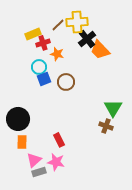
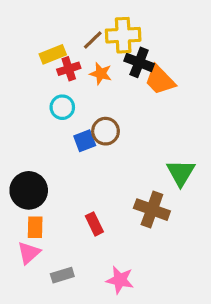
black cross: (87, 39) -> (139, 62), turned -30
orange star: (57, 54) -> (101, 74), moved
blue square: (44, 79) -> (85, 141), moved
brown cross: (106, 126) -> (152, 210), moved, size x1.5
pink triangle: (34, 160) -> (29, 253), moved
pink star: (56, 162) -> (120, 280), moved

